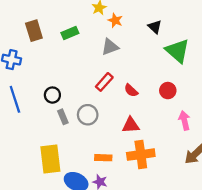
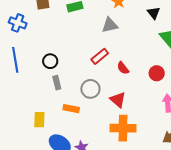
gray circle: (88, 115) -> (90, 89), moved
red triangle: (131, 125) -> (118, 100), turned 36
orange rectangle: (103, 158) -> (71, 109), moved
yellow rectangle: (50, 159) -> (39, 120), size x0.6

